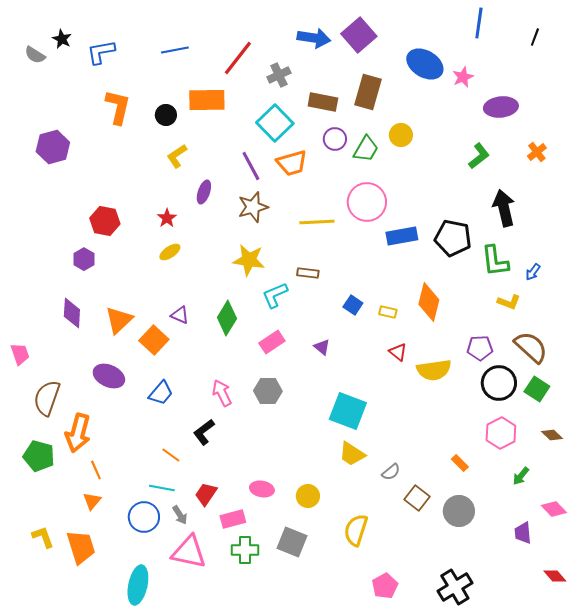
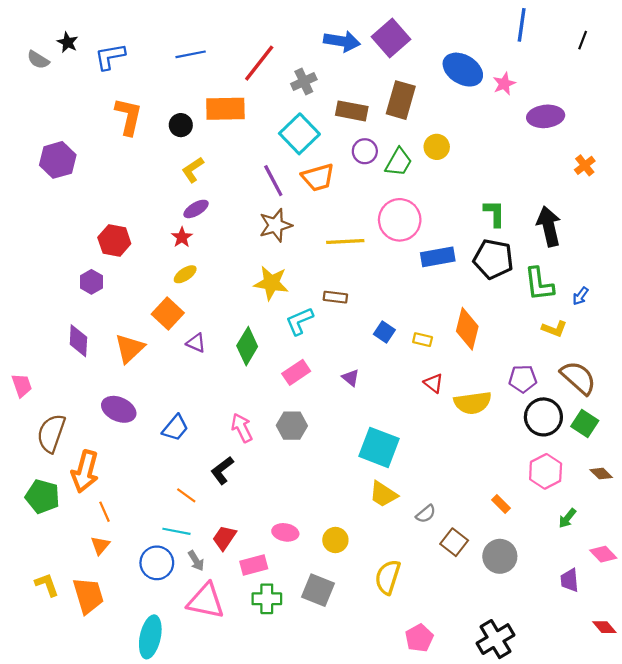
green L-shape: (479, 156) -> (494, 213), moved, turned -52
purple ellipse: (204, 192) -> (196, 209), moved, turned 40
orange square: (154, 340) -> (168, 313), moved

